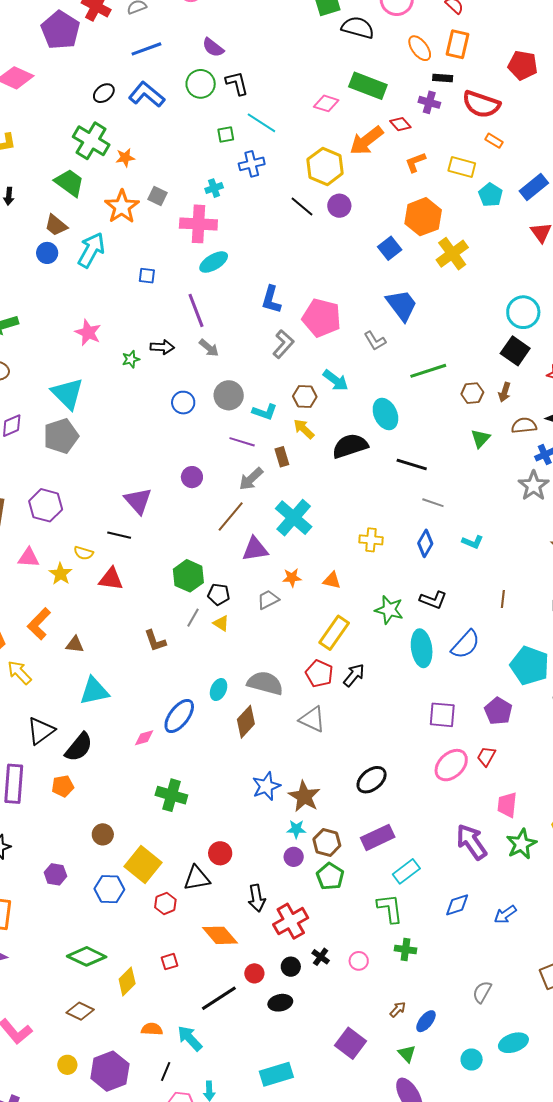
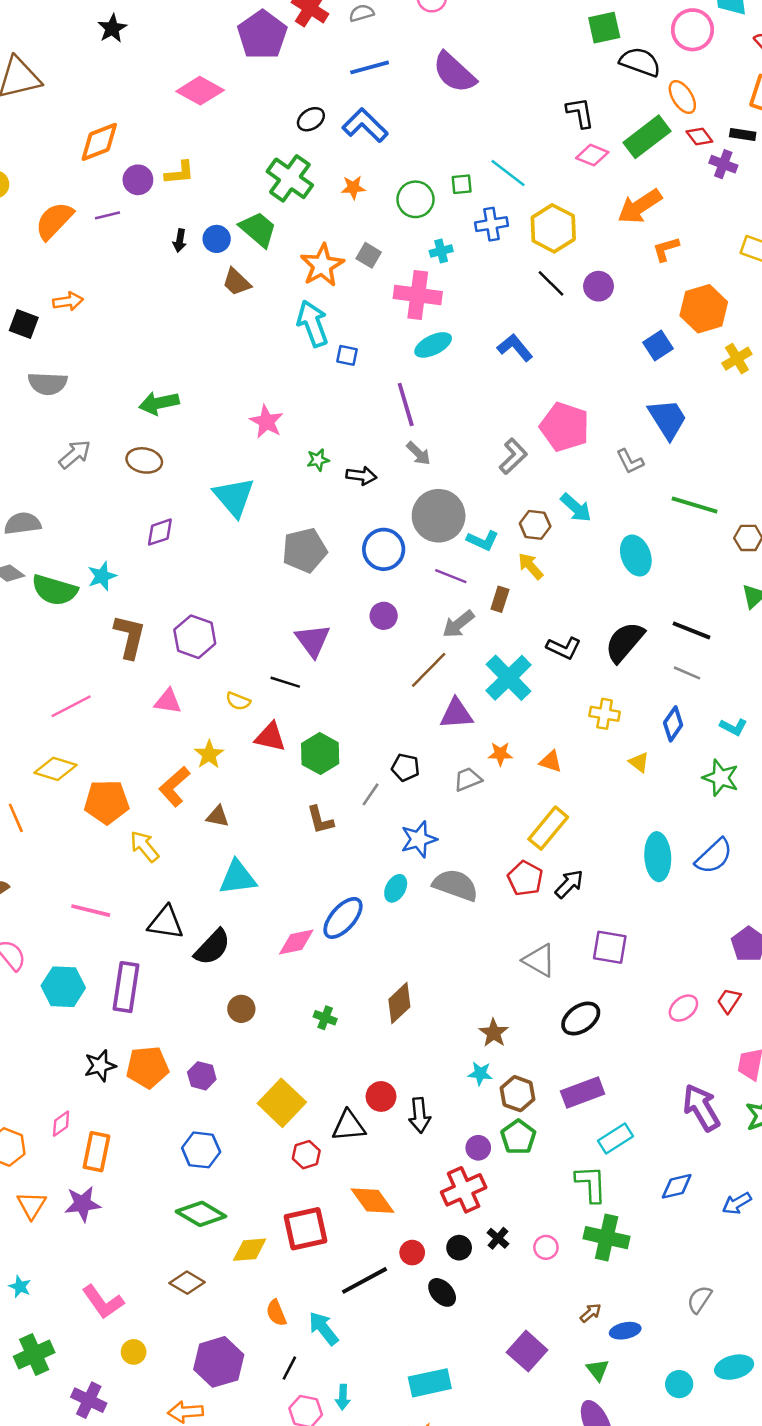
purple semicircle: (213, 47) -> (454, 72), size x1.6
orange ellipse: (420, 48) -> (682, 97), moved
black L-shape: (237, 83) -> (580, 113), moved
green circle: (201, 84) -> (415, 199), moved
green rectangle: (368, 86) -> (647, 137), turned -63
red diamond: (400, 124) -> (699, 137), moved
orange star: (125, 158) -> (353, 188), moved
orange L-shape: (415, 162) -> (666, 249), moved
yellow hexagon: (325, 166) -> (553, 228), moved
cyan arrow: (91, 250) -> (313, 324), moved, turned -54
blue circle: (47, 253) -> (217, 239), moved
yellow cross: (452, 254) -> (737, 359), size x0.7
blue L-shape: (271, 299) -> (515, 348), moved, turned 120
black arrow: (162, 347) -> (361, 476), moved
green line: (428, 371) -> (695, 505), turned 30
gray circle: (229, 395) -> (439, 516), size x1.4
blue circle: (183, 403) -> (384, 549), moved, size x1.4
gray pentagon: (61, 436) -> (304, 550), moved
black semicircle: (350, 446) -> (625, 642), moved, turned -36
brown rectangle: (282, 457) -> (500, 599), turned 30
black line: (412, 465) -> (691, 630), moved
yellow star: (60, 574) -> (209, 754), moved
green hexagon: (188, 576) -> (320, 754), moved
black L-shape: (433, 600) -> (564, 648), moved
green star: (389, 610) -> (721, 778), moved
yellow triangle: (221, 623) -> (639, 762), moved
purple square: (442, 715) -> (610, 947), moved
gray triangle: (312, 719) -> (539, 960), moved
brown diamond: (246, 722) -> (399, 1003), moved
black triangle: (41, 731) -> (166, 923), turned 40
pink diamond: (144, 738) -> (296, 942), size x1.4
pink ellipse: (451, 765) -> (683, 1008), size x0.7
orange pentagon: (63, 786) -> (147, 1067), moved, size x1.5
blue star: (266, 786) -> (419, 839), moved
green cross: (171, 795) -> (325, 1018), size x0.6
brown star: (304, 796) -> (494, 1033), size x0.7
brown circle: (103, 834) -> (241, 1009), moved
purple circle: (294, 857) -> (478, 1148), moved
purple hexagon: (55, 874) -> (202, 1076), moved
blue hexagon: (109, 889) -> (201, 1150), moved
black arrow: (257, 898) -> (420, 1115), moved
green cross: (406, 949) -> (607, 1238), size x1.6
red square: (169, 962) -> (306, 1229), size x2.0
yellow diamond: (127, 981) -> (250, 1250), turned 36
black ellipse: (280, 1003) -> (442, 1292), turned 55
blue ellipse: (426, 1021) -> (625, 1331), turned 35
orange semicircle: (152, 1029) -> (276, 1313), turned -120
yellow circle: (67, 1065) -> (134, 1352), moved

